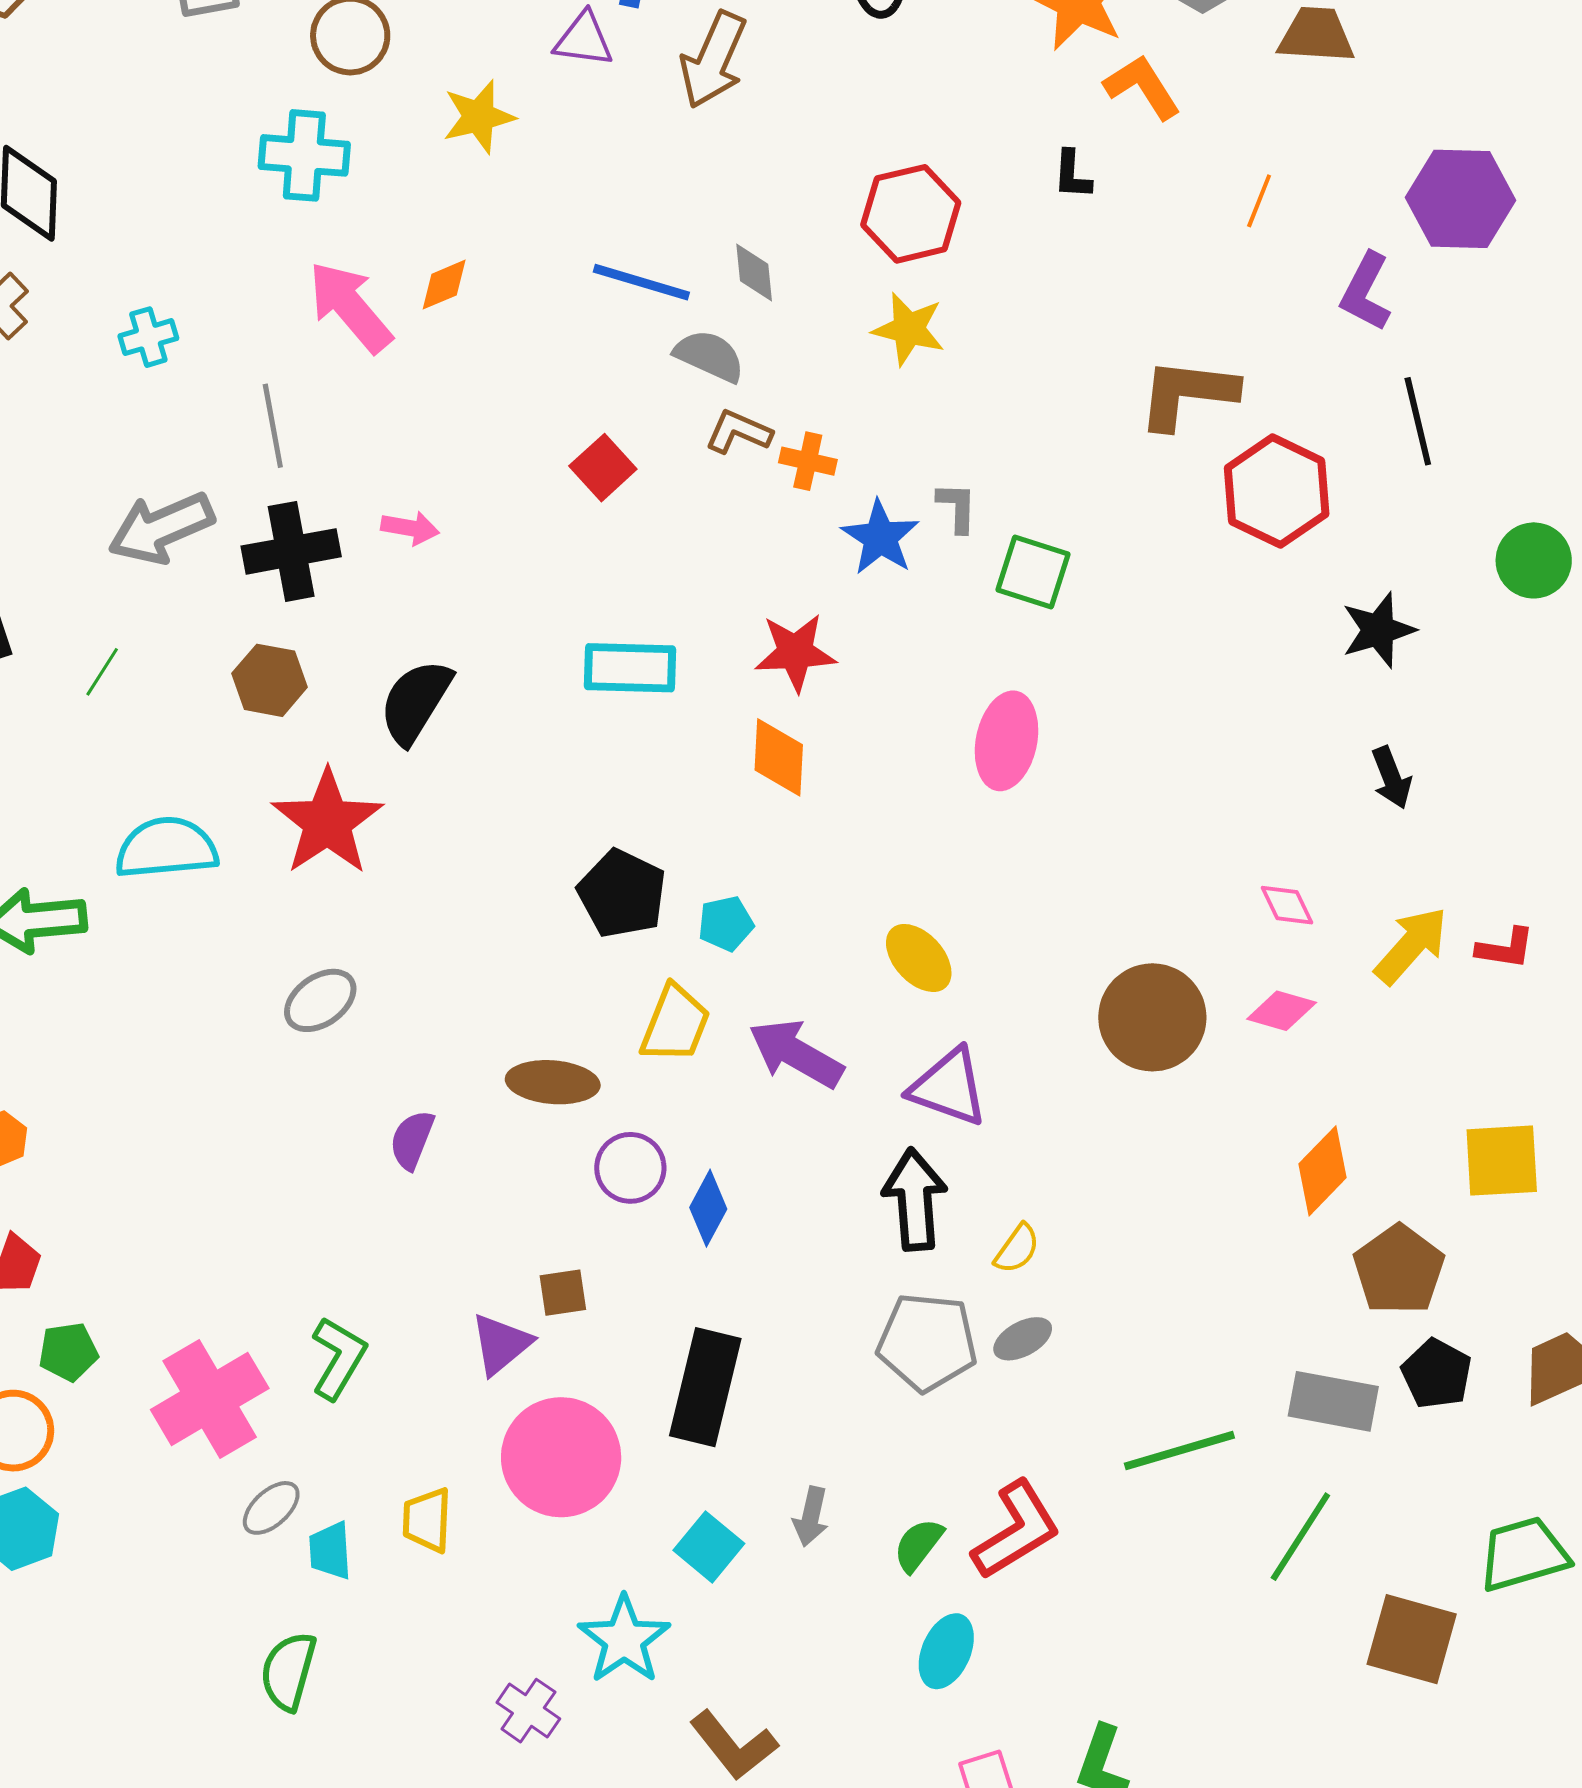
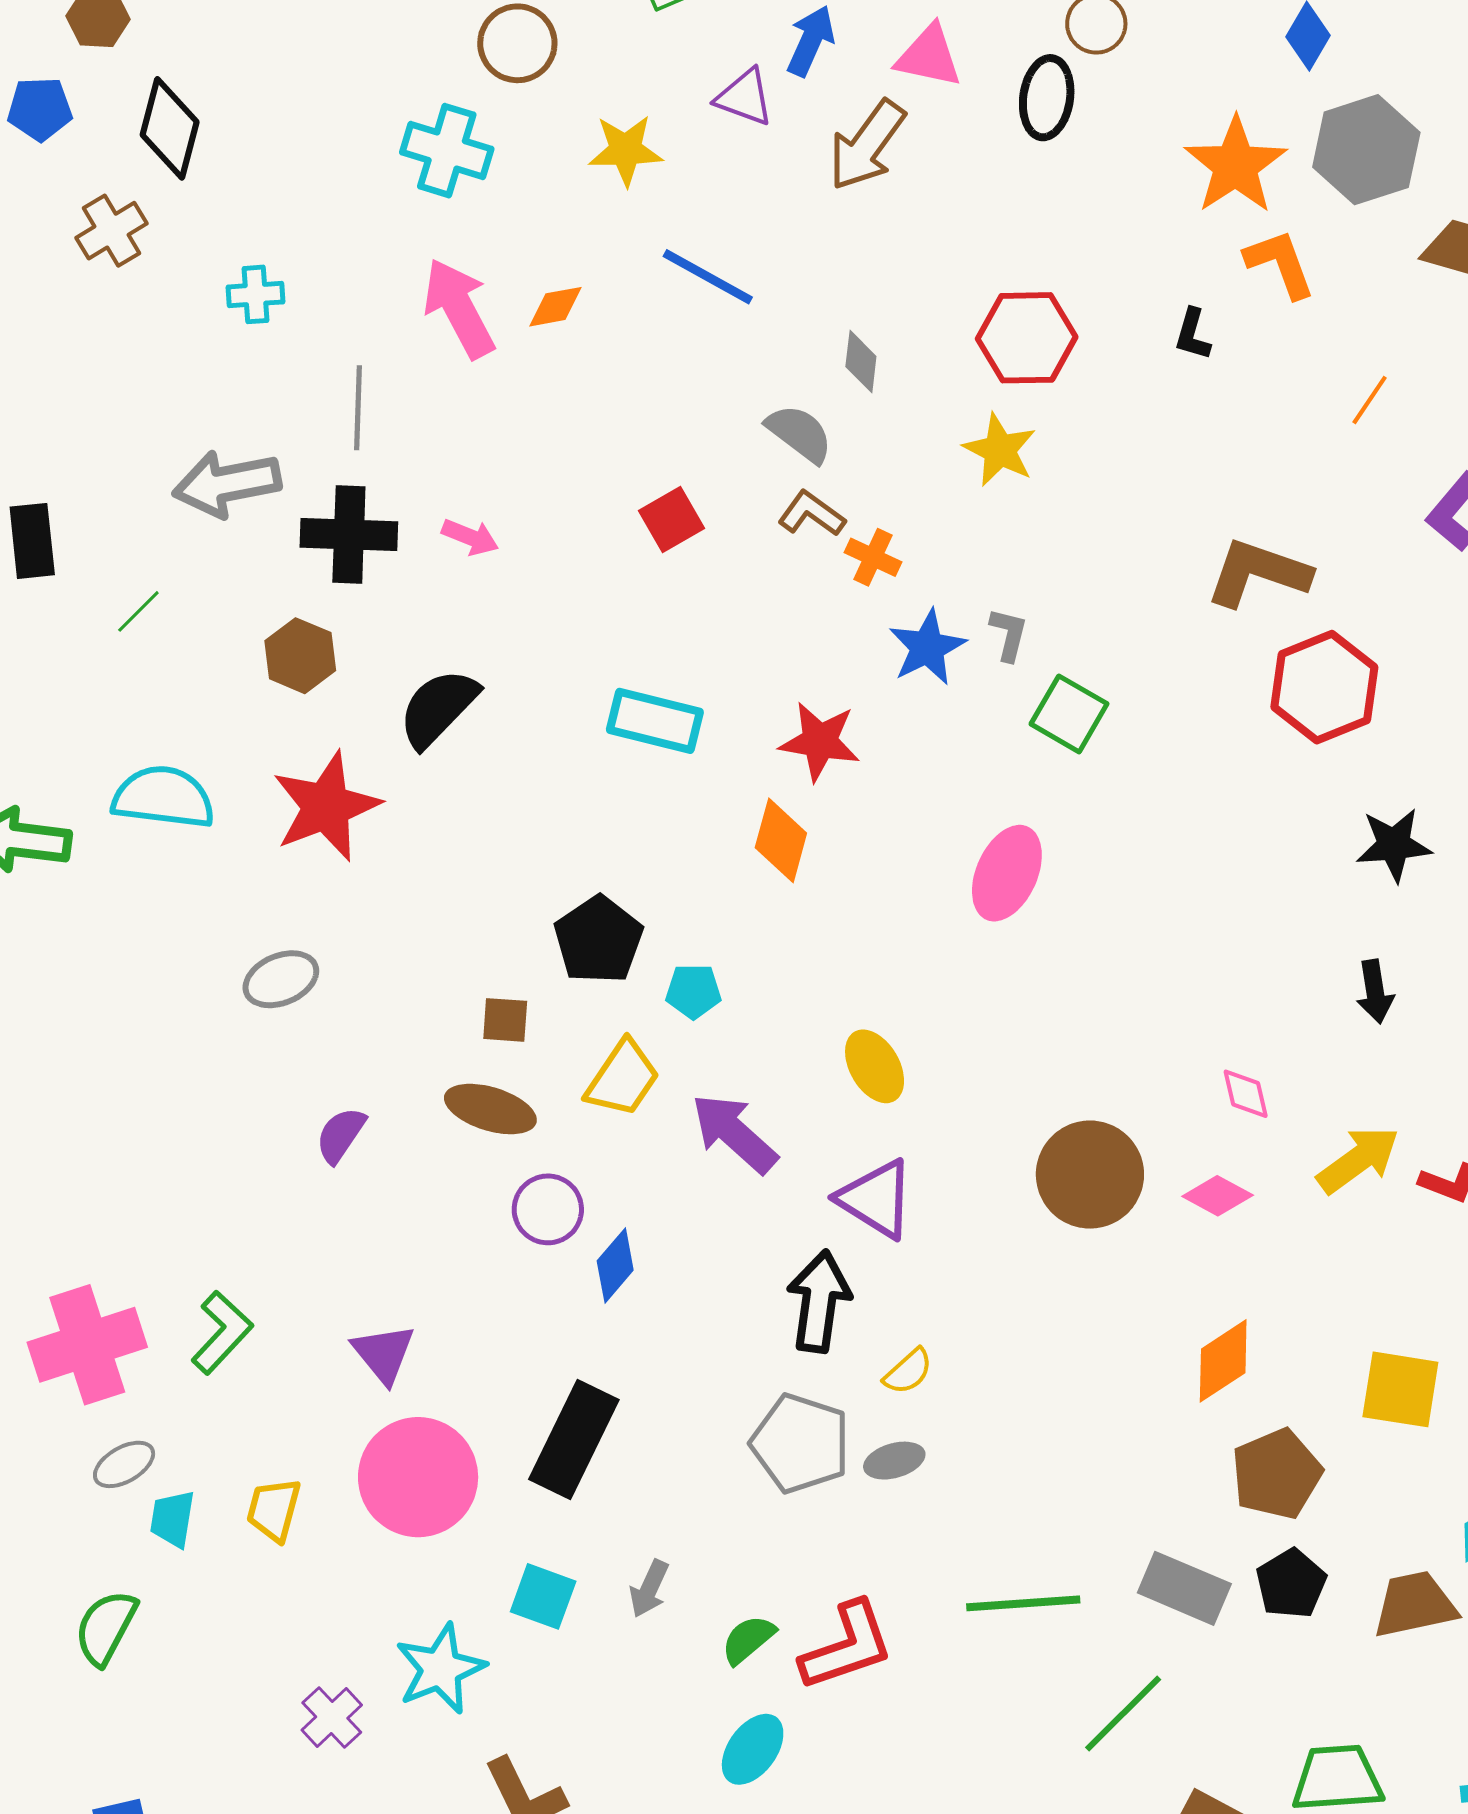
blue line: (641, 282) -> (708, 277), moved
brown square: (563, 1293) -> (505, 1020), moved
purple triangle: (501, 1344) -> (384, 1354), turned -42
cyan square: (709, 1547) -> (543, 1596), turned -32

